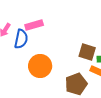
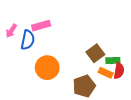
brown square: (87, 52) -> (95, 53), turned 36

